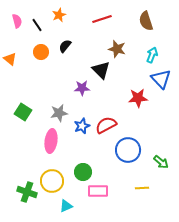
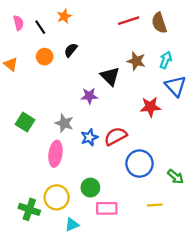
red line: (102, 19) -> (129, 21), moved
brown star: (117, 49) -> (136, 61), moved
gray star: (59, 113) -> (64, 123), turned 30

